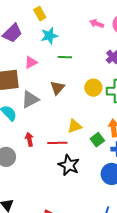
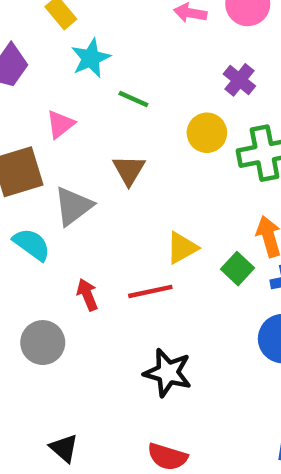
green line: (65, 57) -> (133, 99), turned 32
yellow circle: (93, 88) -> (207, 133), moved
black star: (69, 165) -> (168, 373), moved

